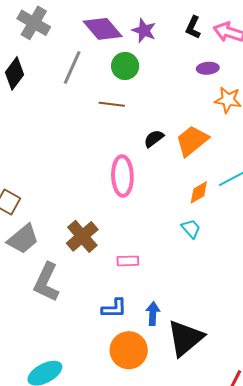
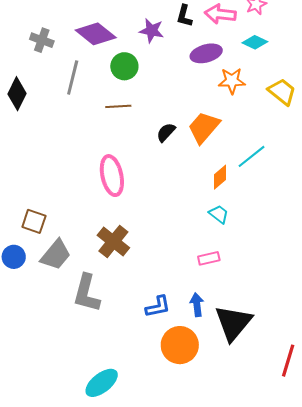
gray cross: (34, 23) -> (42, 40), moved, size x0.7
purple star: (144, 31) -> (152, 31), moved
purple ellipse: (208, 68) -> (206, 53), size x1.4
pink ellipse: (122, 176) -> (112, 176), moved
pink rectangle: (128, 261) -> (209, 258), moved

